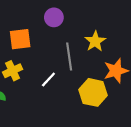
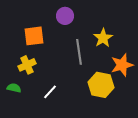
white line: (48, 79) -> (50, 92), moved

